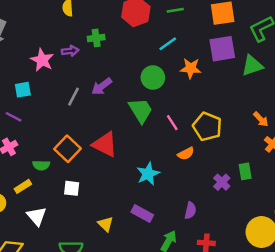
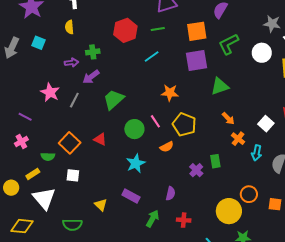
pink star: (42, 60) -> (50, 92), moved
green triangle: (252, 66) -> (220, 86), moved
orange star: (191, 68) -> (170, 93), moved
green circle: (153, 78) -> (134, 129), moved
purple arrow: (102, 86) -> (91, 77), moved
cyan square: (23, 90) -> (38, 43), moved, turned 32
green trapezoid: (141, 110) -> (114, 100), moved, turned -100
red triangle: (105, 144) -> (100, 139), size x0.6
white triangle: (37, 216) -> (44, 198), size x1.4

